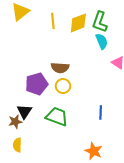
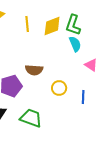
yellow circle: (63, 86) -> (59, 88), moved
blue line: (101, 112) -> (83, 97), moved

